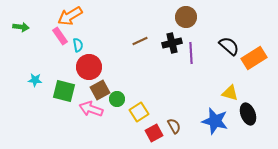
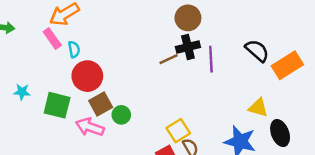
brown circle: (186, 17) -> (188, 18), moved
brown line: (140, 41) -> (169, 59), moved
yellow square: (139, 112) -> (178, 131), moved

